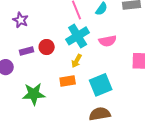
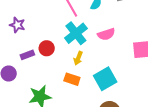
orange rectangle: (68, 81) -> (72, 79), turned 35

